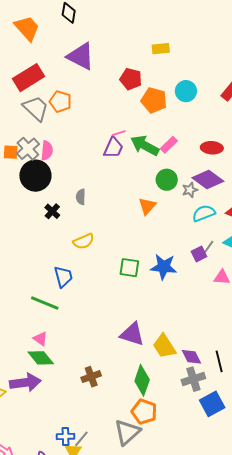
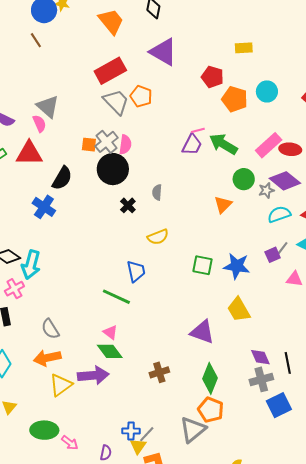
pink rectangle: (169, 145) -> (269, 145), moved, size x1.5
yellow trapezoid: (164, 346) -> (239, 310), moved

